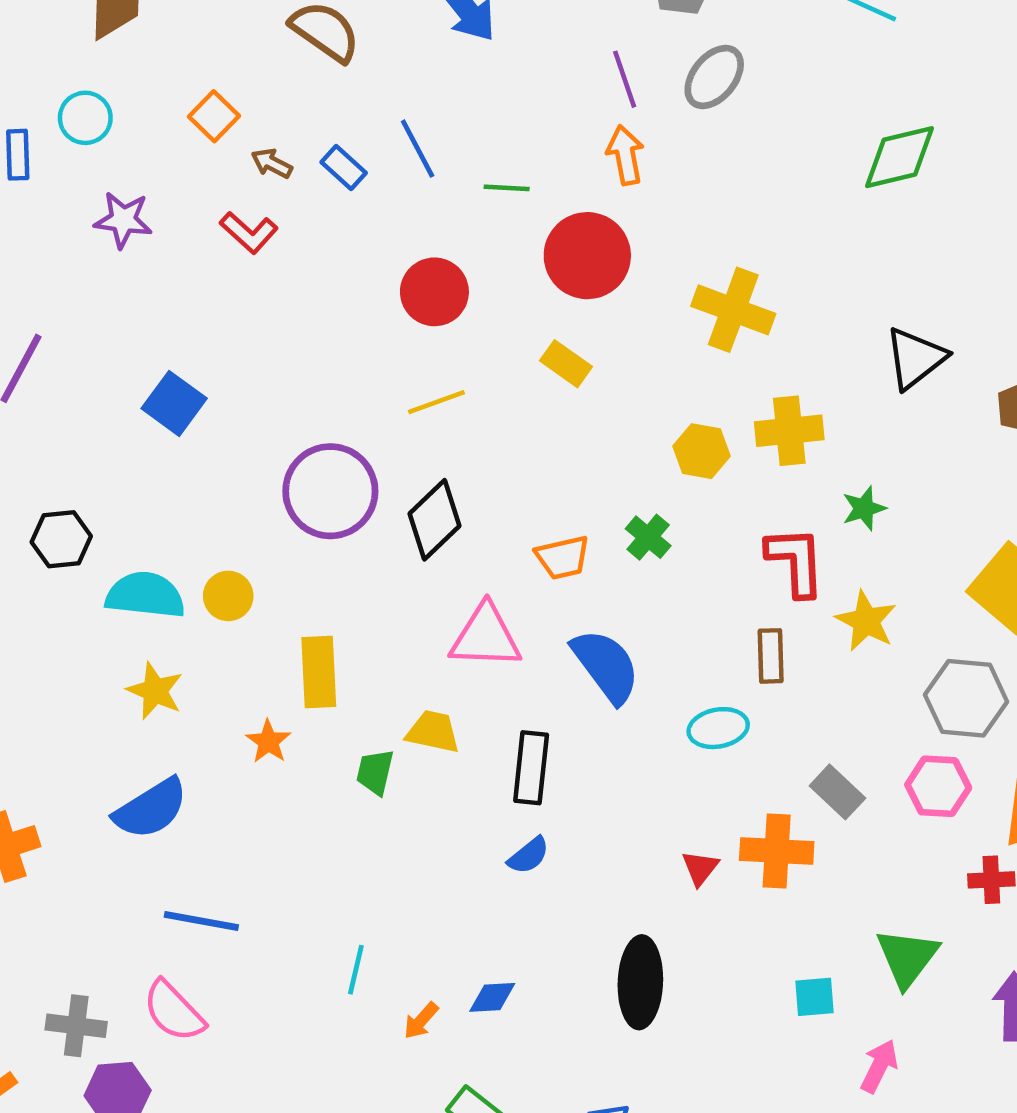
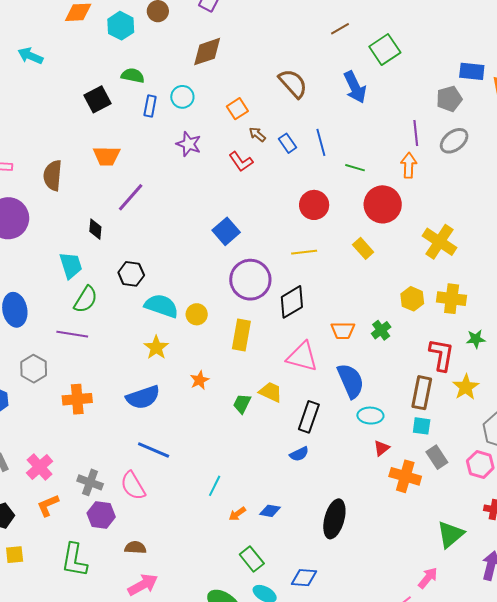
blue square: (174, 403) -> (226, 231), moved
brown rectangle: (771, 656) -> (422, 393), size x1.4
yellow rectangle: (319, 672) -> (241, 335), moved
cyan ellipse: (718, 728) -> (370, 416), moved
red triangle: (700, 868) -> (382, 448), moved
cyan square: (814, 997) -> (422, 426), moved

